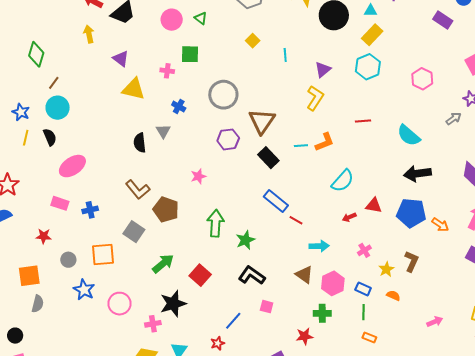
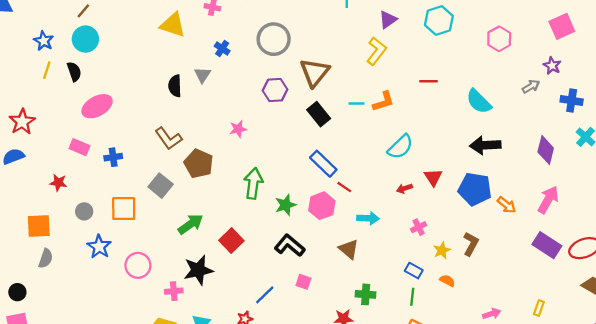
red triangle: (374, 205) -> (433, 177), turned 42
pink hexagon: (333, 283) -> (322, 206), moved

